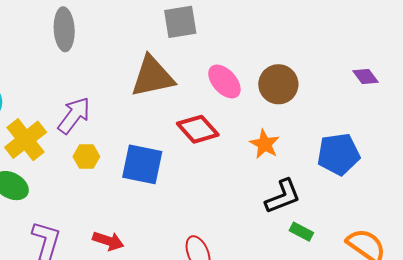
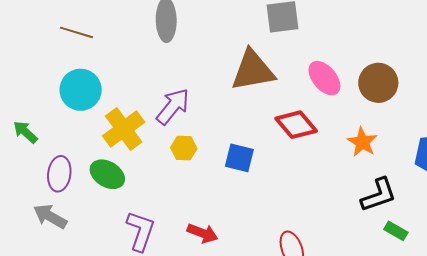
blue square: (142, 164) -> (239, 158), size x0.7

